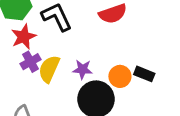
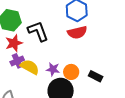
yellow semicircle: (49, 69) -> (30, 67), turned 90
orange circle: (120, 76) -> (71, 72), moved

